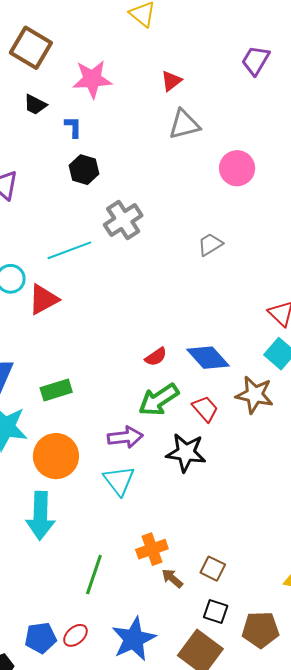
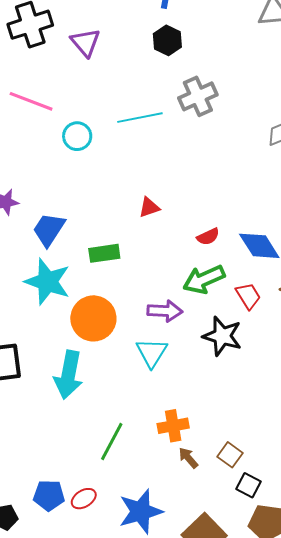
red triangle: (43, 299) -> (149, 207), moved, size x0.7
black square: (216, 612) -> (249, 485), moved

